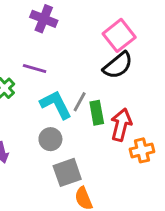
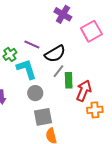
purple cross: (44, 19) -> (63, 14), moved
black semicircle: (118, 65) -> (55, 54), moved
cyan L-shape: (56, 105) -> (27, 69), moved

